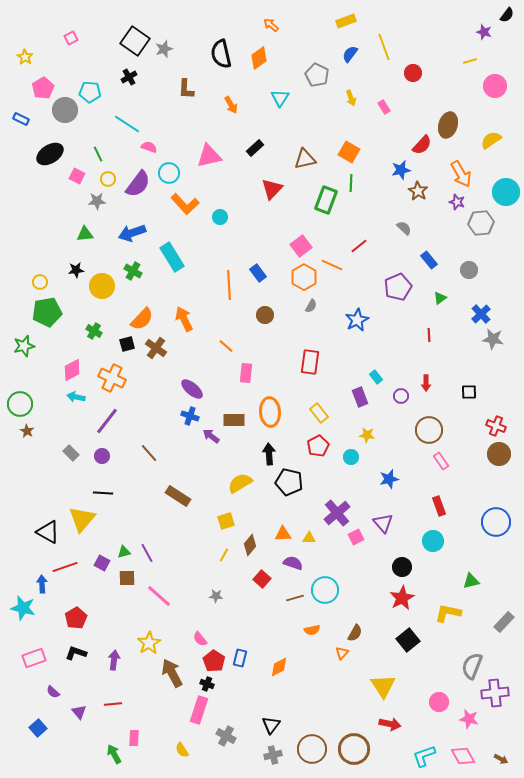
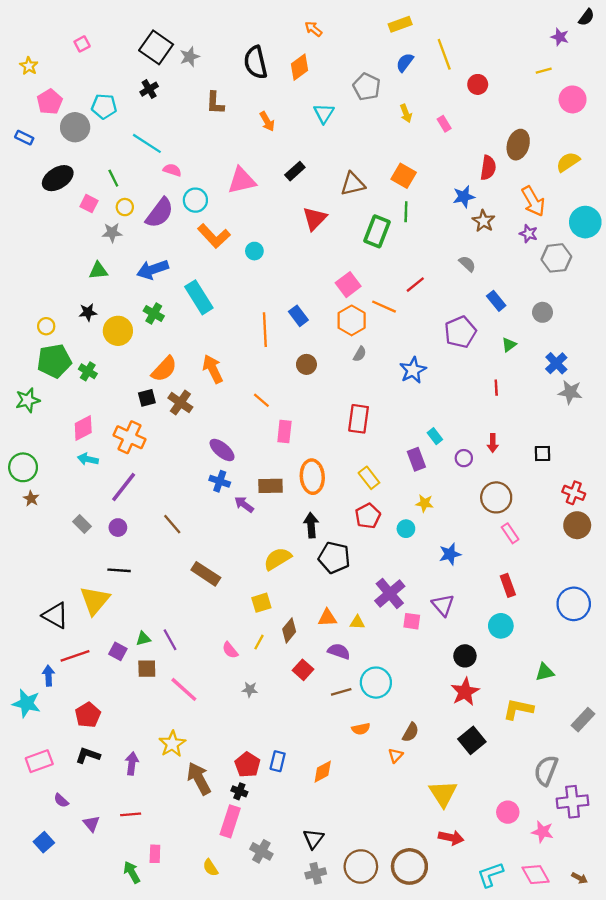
red semicircle: (422, 145) -> (488, 168), turned -35
green cross: (94, 331) -> (88, 371), moved
pink square: (356, 537) -> (412, 621), turned 35
pink semicircle: (200, 639) -> (230, 650), moved

